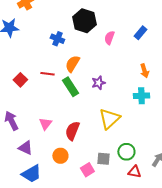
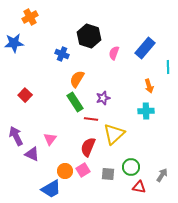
blue rectangle: (140, 33) -> (145, 48), size x1.5
red line: (47, 74) -> (91, 119), moved
red semicircle: (72, 131) -> (88, 147), moved
purple triangle: (25, 148) -> (32, 154), moved
pink square: (87, 170) -> (83, 170), moved
blue trapezoid: (31, 174) -> (51, 189), moved

